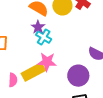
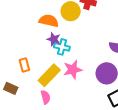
yellow rectangle: (33, 72) -> (49, 75), moved

